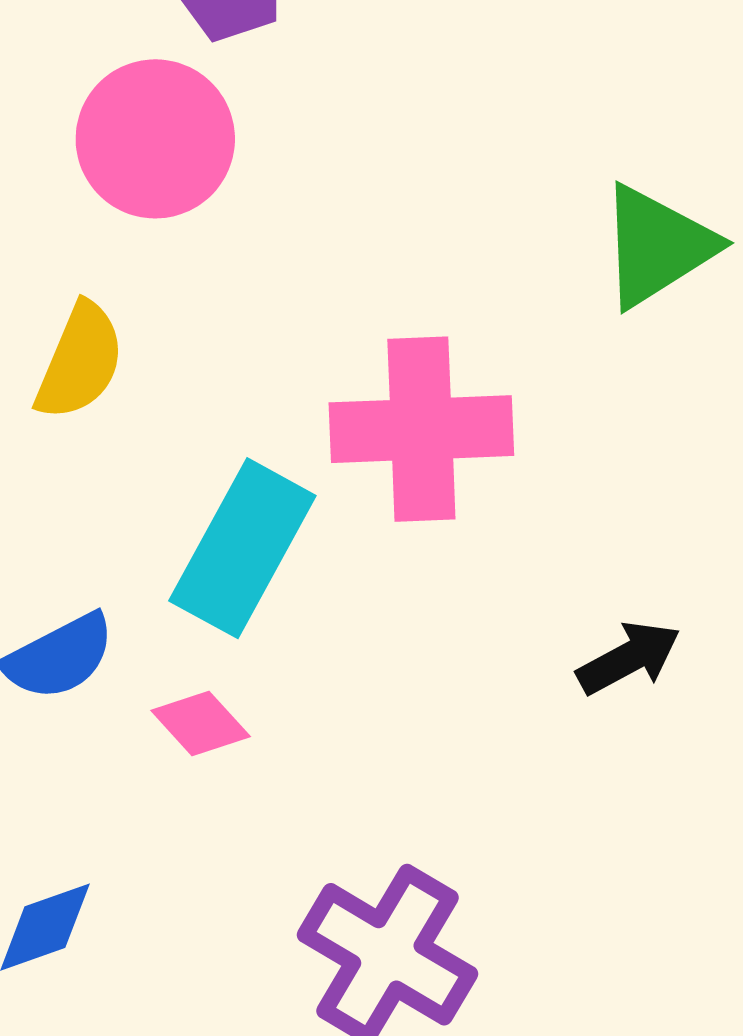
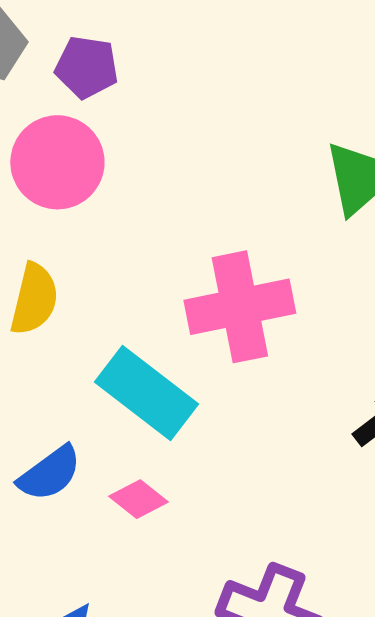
cyan rectangle: (242, 548) -> (147, 393), turned -72

